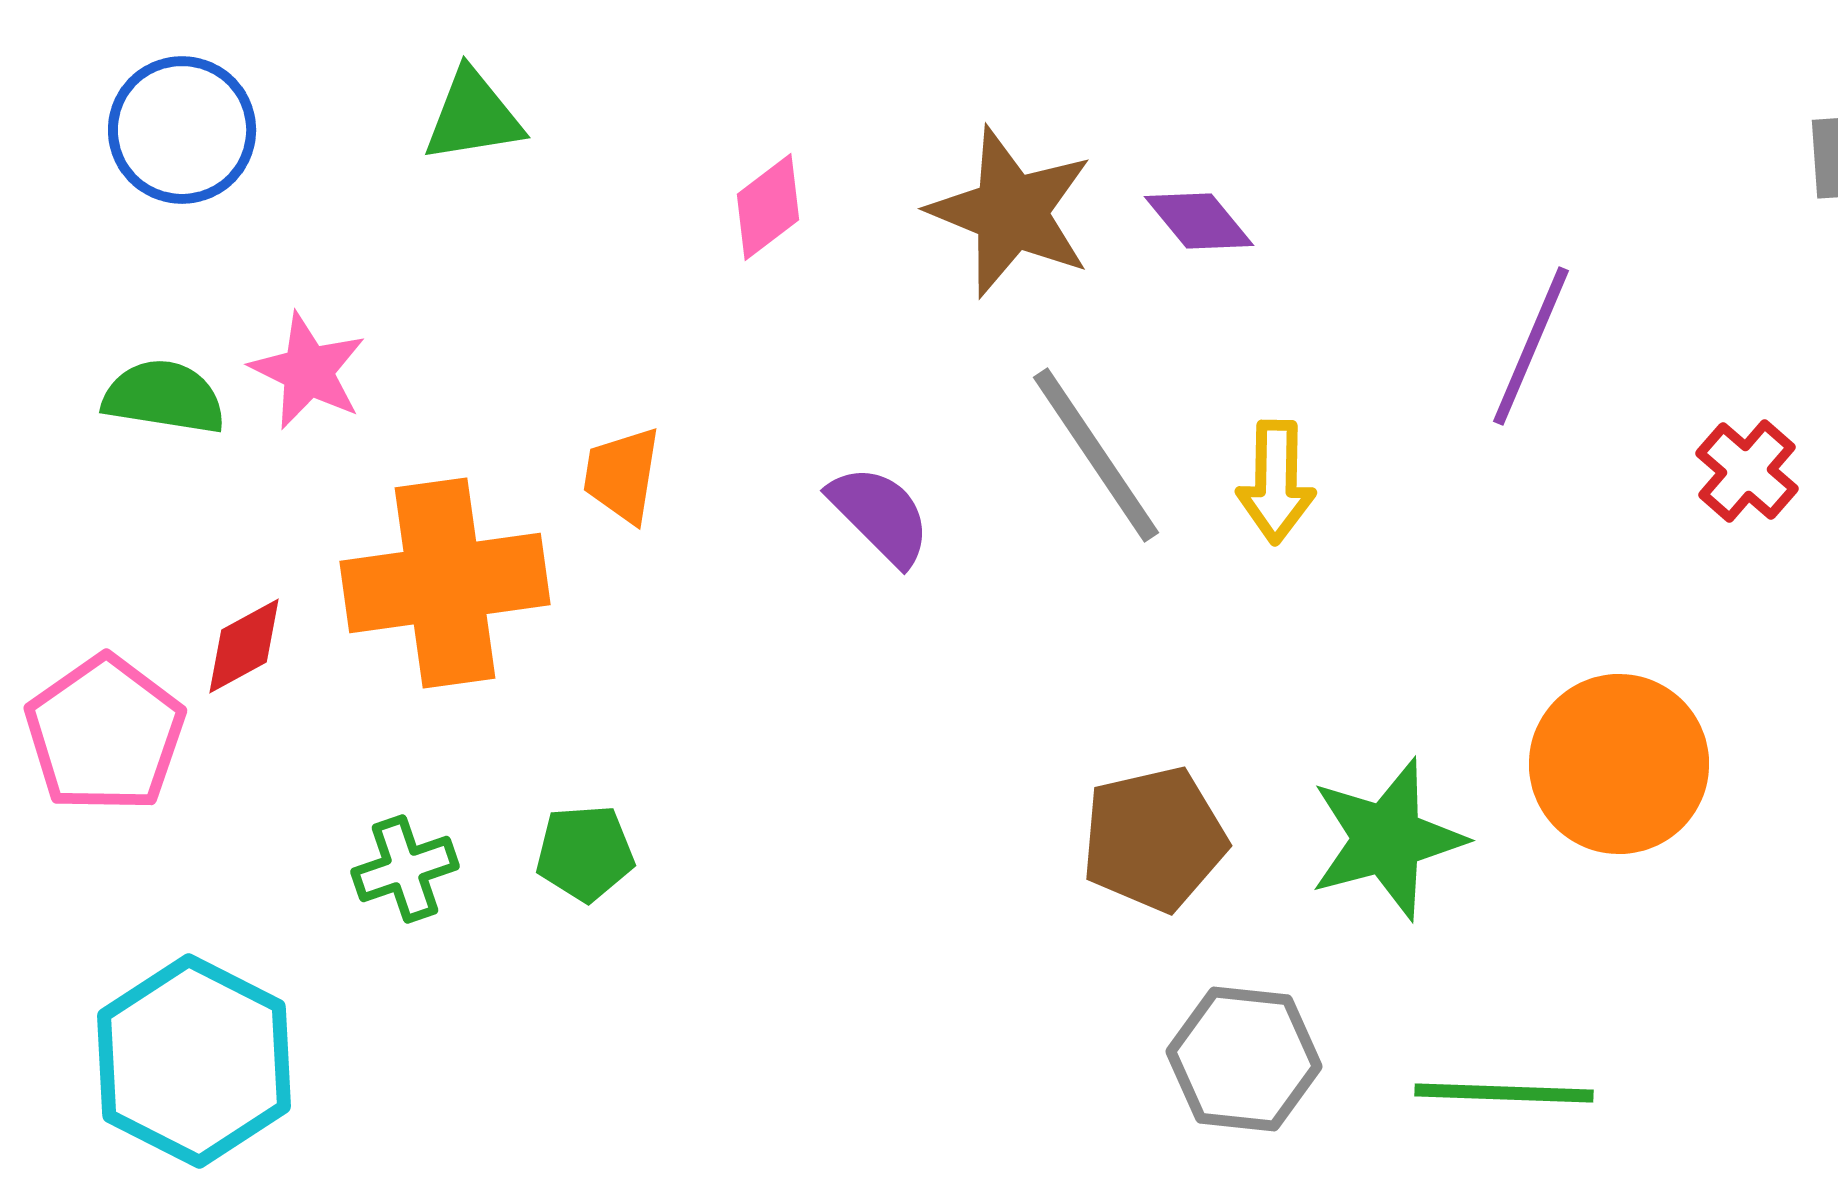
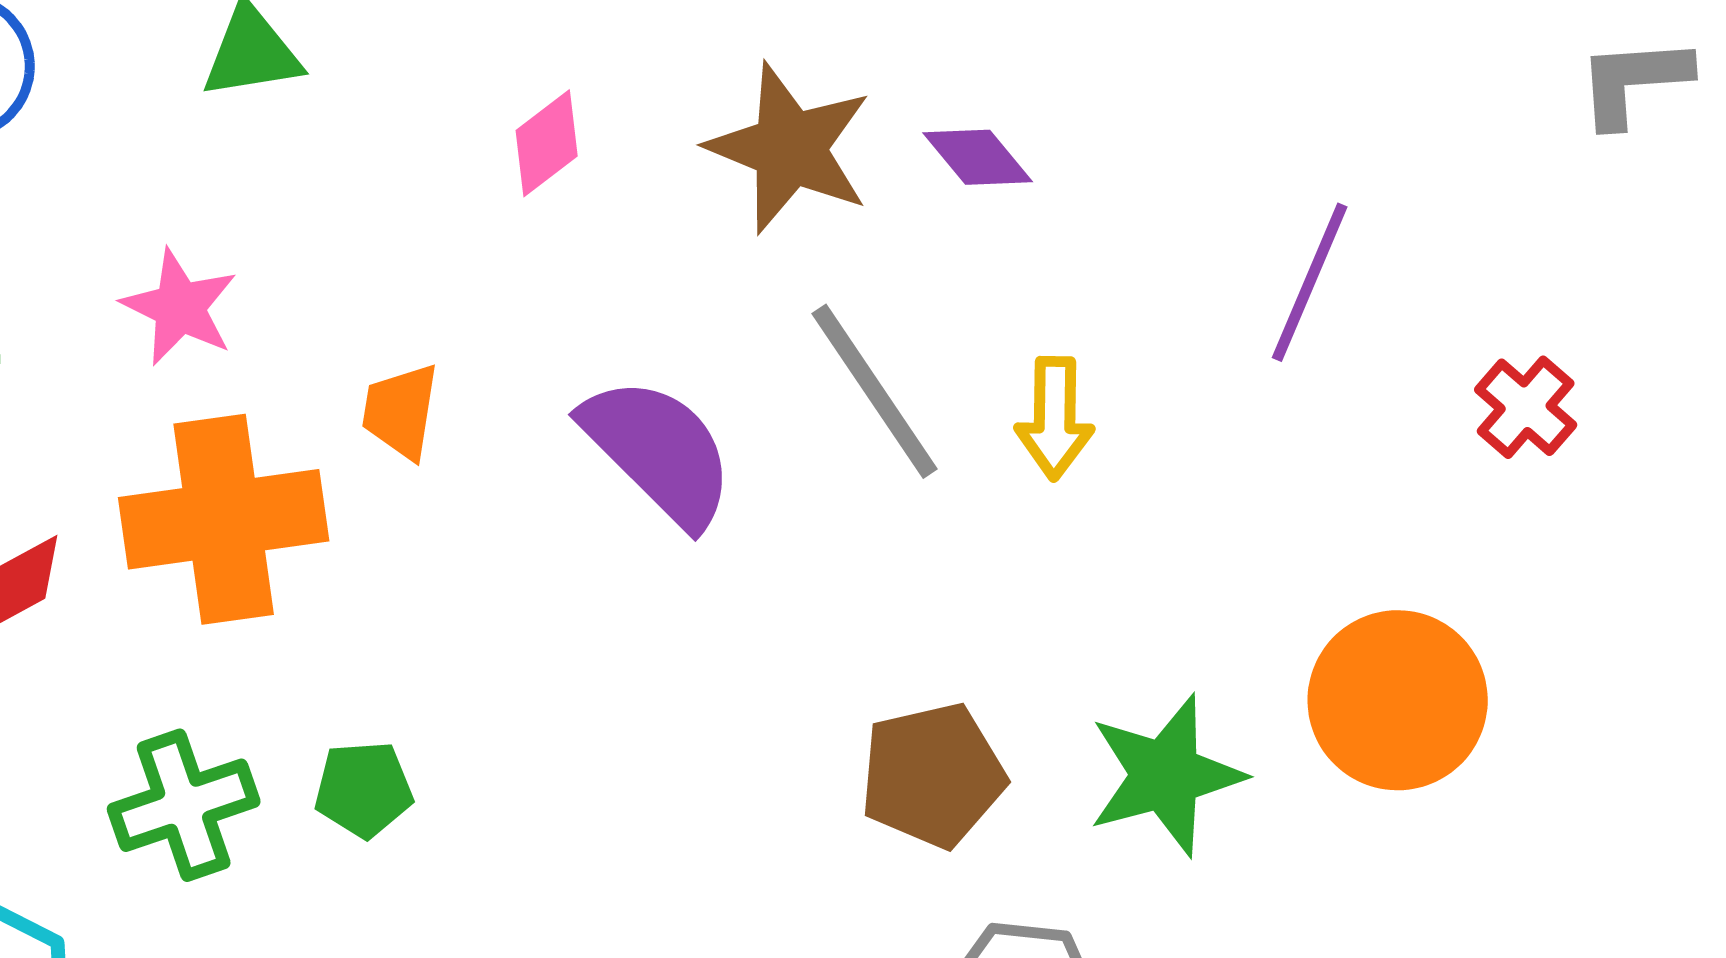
pink star: (308, 371) -> (180, 307), moved
purple semicircle: (880, 515) -> (659, 451), size x1.5
green cross: (405, 869) -> (184, 805), size x1.4

